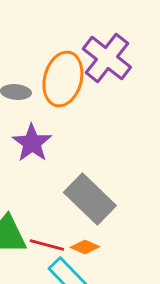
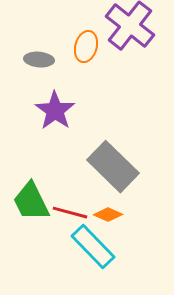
orange ellipse: (63, 79) -> (86, 47), size x0.6

